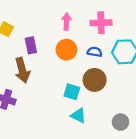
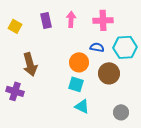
purple rectangle: (31, 45) -> (46, 20), moved
orange circle: (66, 50) -> (79, 62), moved
brown circle: (95, 80) -> (109, 73), moved

